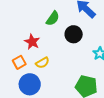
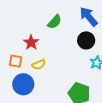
black circle: (74, 34) -> (86, 40), moved
orange square: (19, 62) -> (16, 61), turned 32

